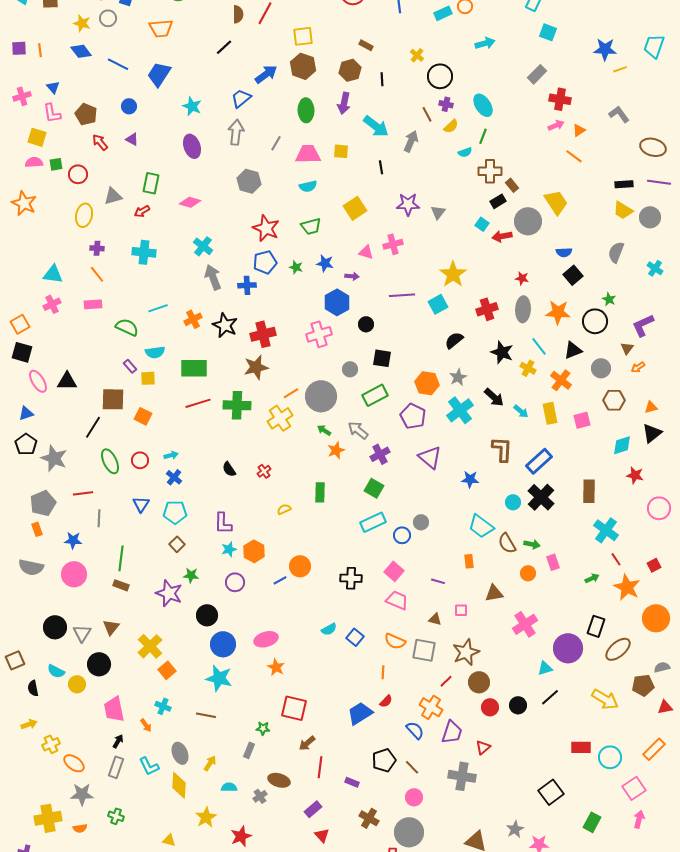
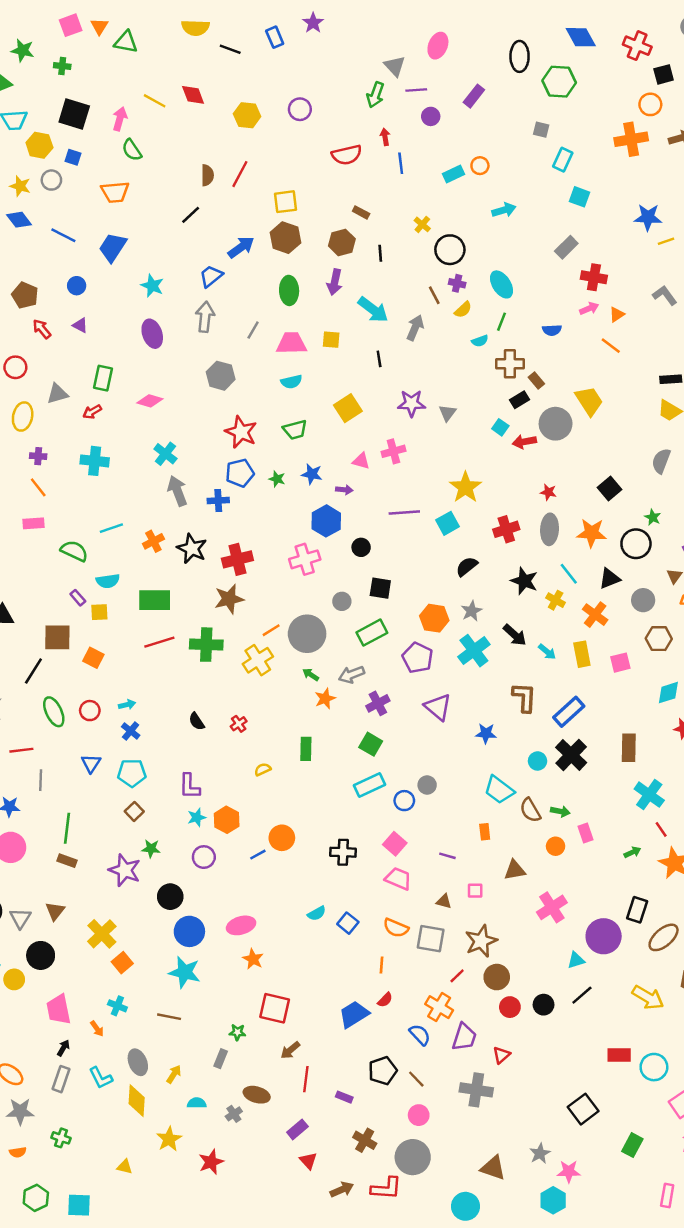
blue semicircle: (564, 252) -> (552, 330), moved
gray arrow: (358, 430) -> (351, 675), turned -60

